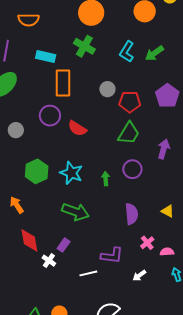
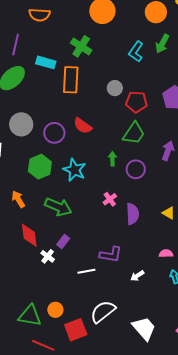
green cross: (84, 46) -> (81, 46), moved
green arrow: (154, 53) -> (162, 44), moved, turned -30
cyan rectangle: (46, 57) -> (46, 62), moved
purple circle: (50, 116) -> (54, 133), moved
gray circle: (16, 130) -> (21, 124), size x1.5
green arrow: (106, 179) -> (112, 159), moved
green arrow: (75, 212) -> (58, 207), moved
pink cross: (147, 243) -> (110, 199), moved

